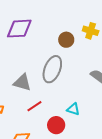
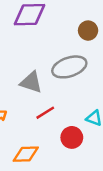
gray ellipse: (52, 69) -> (69, 67), turned 48

